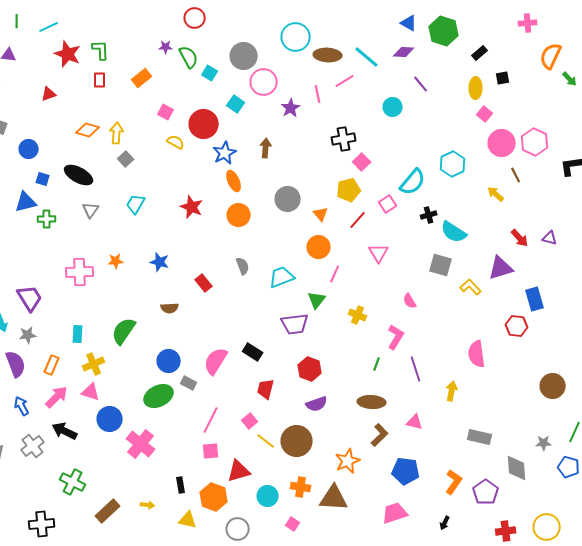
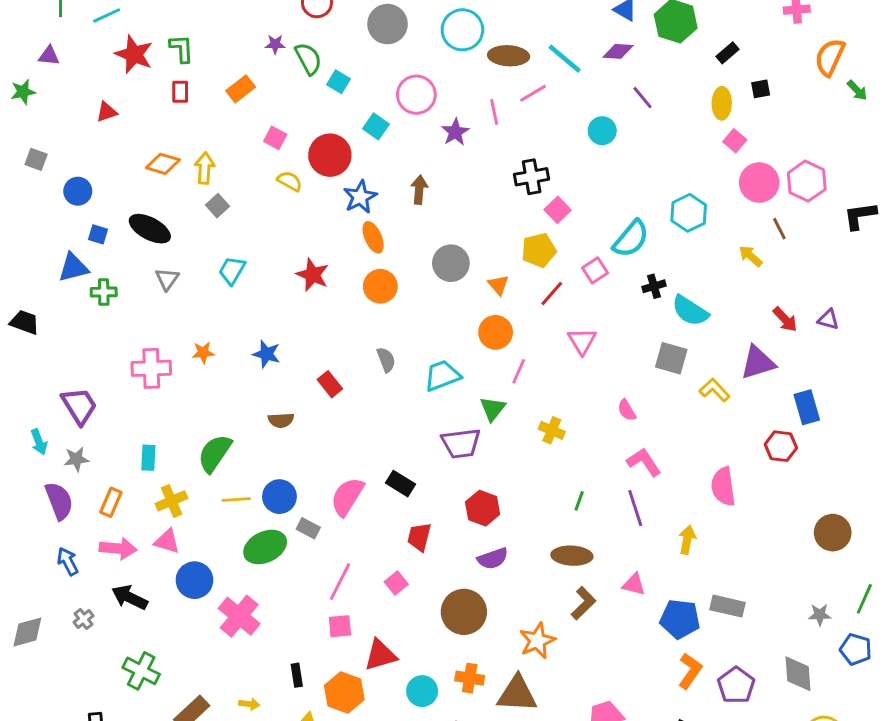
gray circle: (244, 56) -> (388, 24), moved
pink L-shape: (396, 337) -> (644, 462), moved, turned -65
pink arrow: (57, 397) -> (118, 548), turned 50
yellow line: (266, 441) -> (236, 499), moved, turned -42
gray cross: (33, 446) -> (84, 619), size x0.6
gray diamond: (517, 468) -> (798, 674), moved
blue pentagon: (406, 471) -> (680, 619), moved

